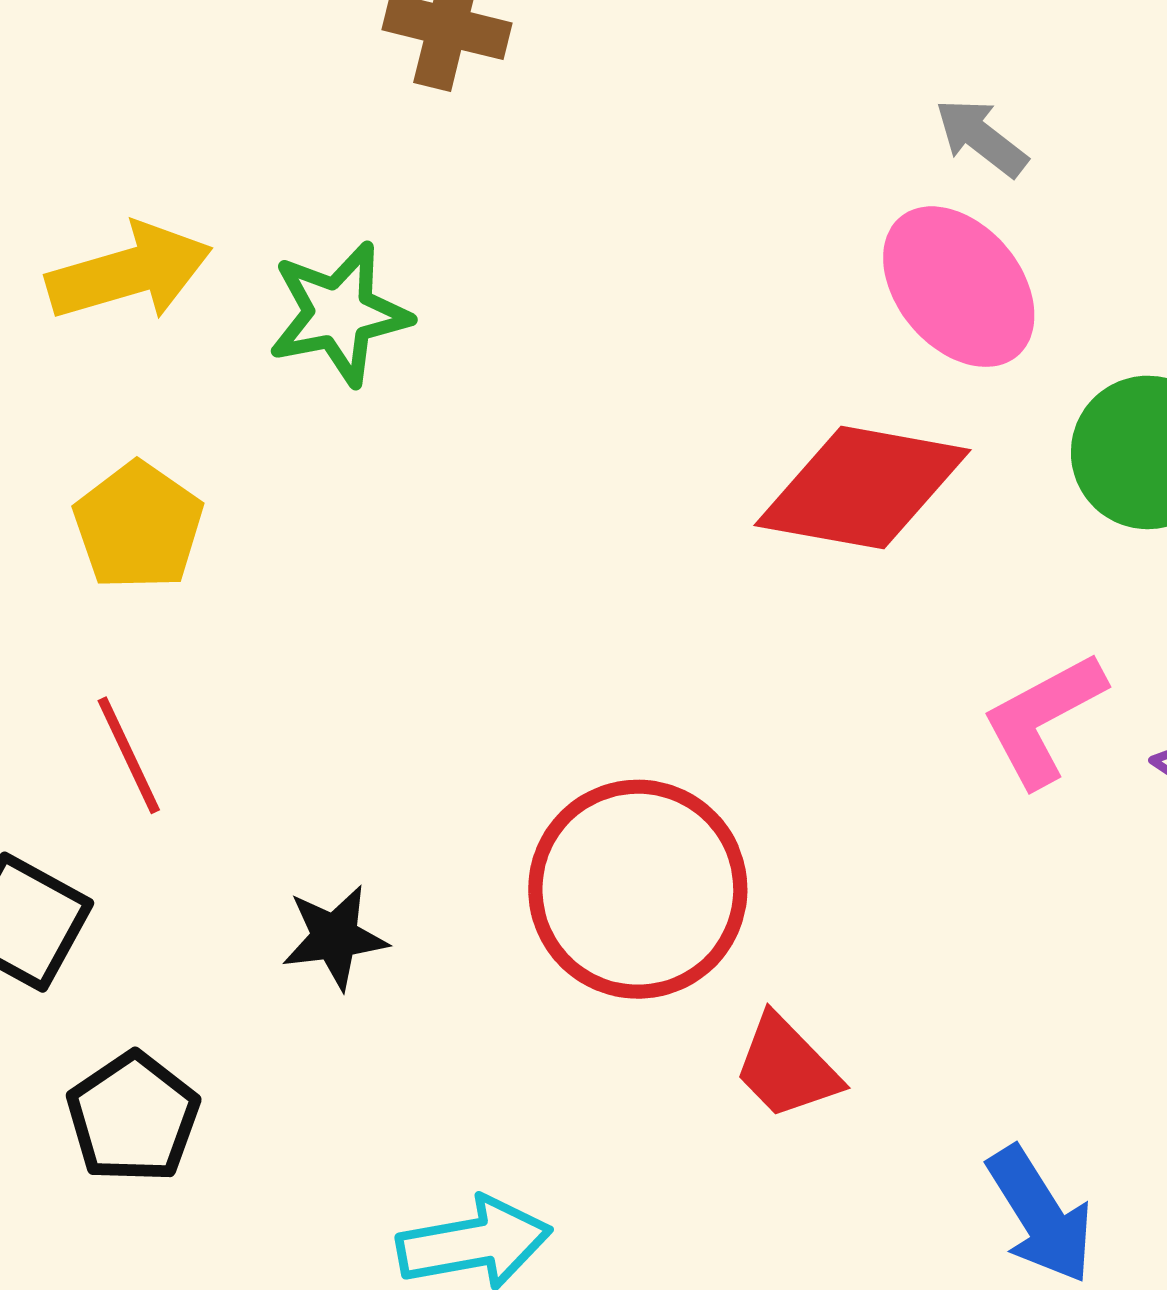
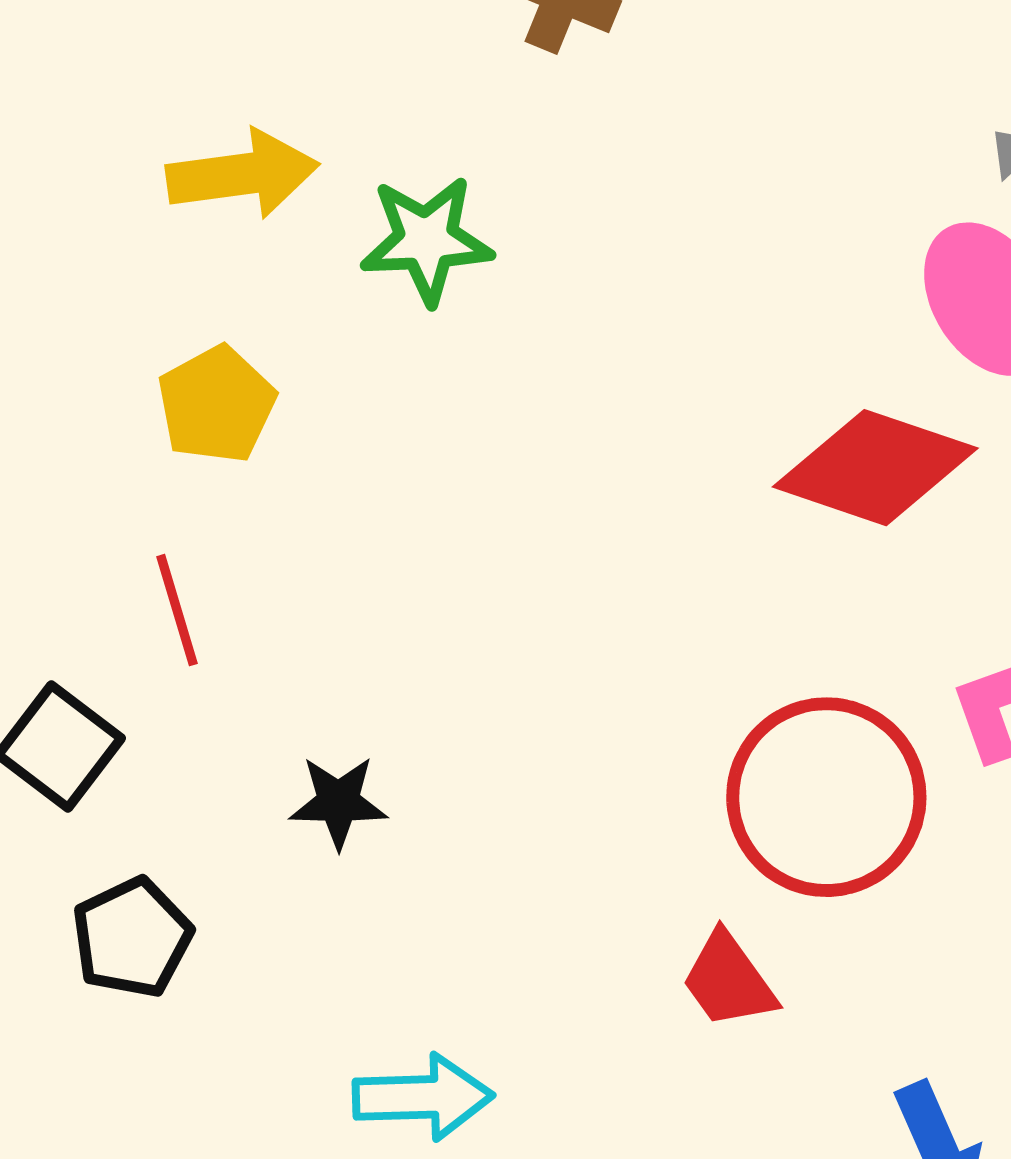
red circle: (638, 889) -> (826, 797), moved

